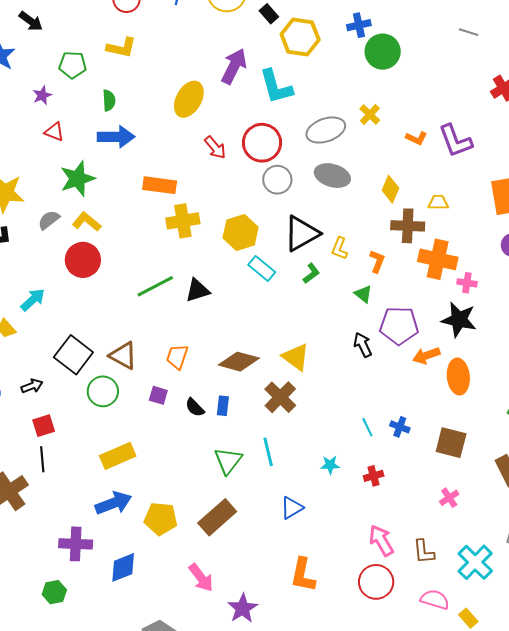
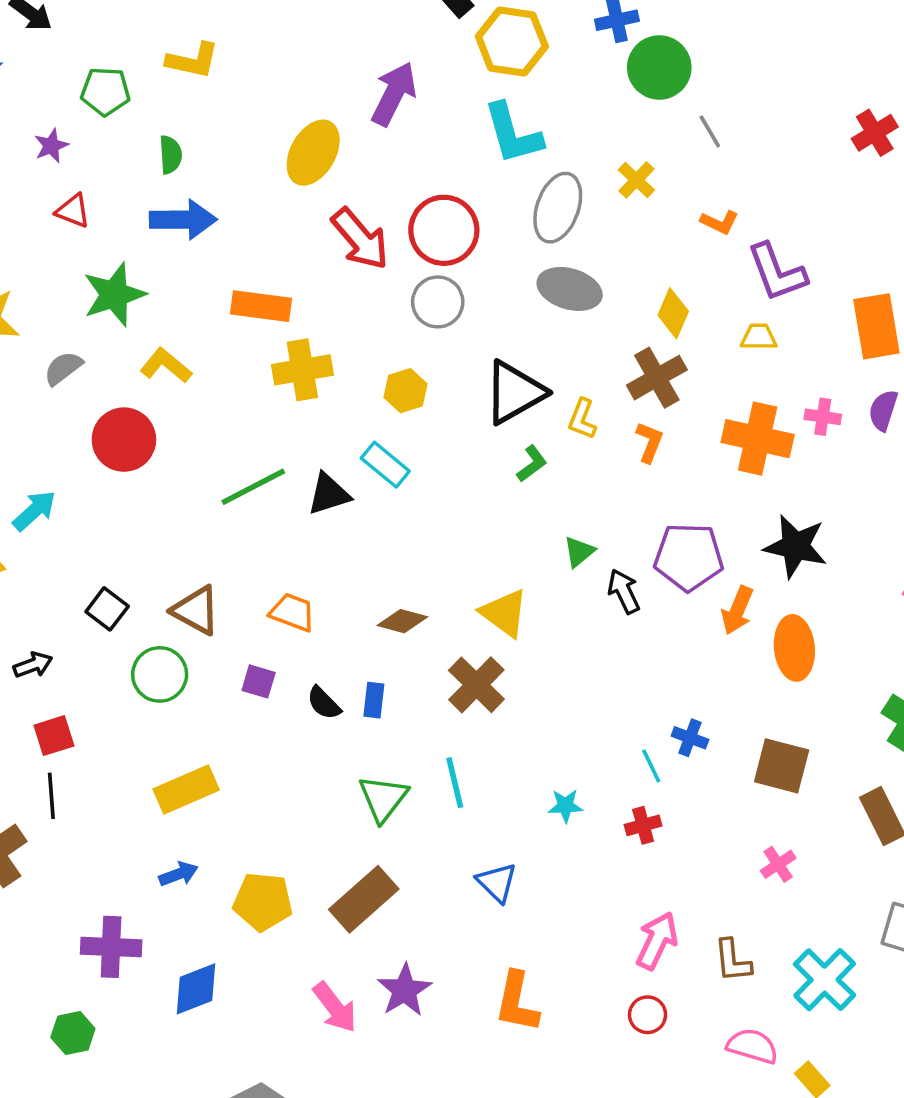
gray line: (469, 32) -> (710, 131), moved, turned 42
cyan L-shape: (276, 87) -> (513, 134), moved
gray ellipse: (326, 130) -> (558, 208), turned -51
purple L-shape: (455, 141) -> (777, 272), moved
red arrow: (215, 148) -> (360, 239), size x1.5
gray circle: (277, 180) -> (438, 302), moved
yellow L-shape: (87, 222) -> (166, 366), moved
brown cross: (408, 226) -> (657, 378), moved, turned -32
yellow hexagon: (241, 232) -> (405, 391), size x0.7
cyan rectangle: (262, 268) -> (385, 465), moved
pink cross: (467, 283) -> (823, 417), moved
green triangle: (363, 294) -> (579, 552), moved, turned 42
black square: (73, 355) -> (107, 609), size x0.6
orange arrow: (426, 356) -> (737, 610), turned -48
orange trapezoid: (177, 357) -> (292, 612), turned 92
brown diamond: (239, 362) -> (402, 621), size x0.7
cyan line: (367, 427) -> (651, 766), moved
blue arrow: (113, 503) -> (179, 874), size x0.6
blue triangle: (292, 508) -> (497, 882), turned -45
pink arrow: (381, 540) -> (657, 941), turned 56
red circle: (376, 582) -> (648, 1015), size x0.6
purple star: (243, 608) -> (404, 990), moved

